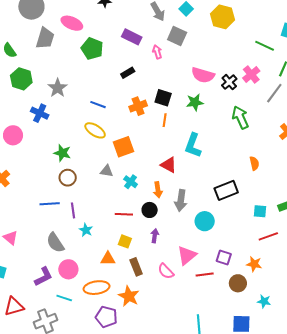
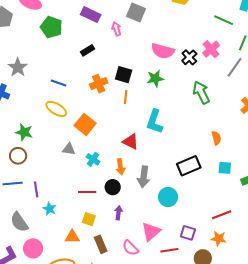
orange square: (123, 147) -> (85, 124), turned -30
brown circle: (68, 178) -> (18, 156), moved
cyan square: (260, 211) -> (225, 168), moved
red line: (268, 236) -> (222, 215), moved

